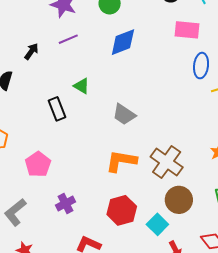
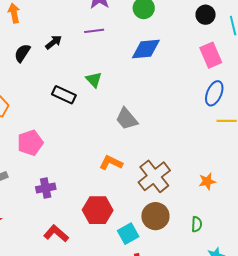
pink rectangle: (187, 30) -> (211, 55), turned 45
black arrow: (31, 51) -> (54, 42), moved
black rectangle: (57, 109) -> (64, 95), turned -60
orange L-shape: (121, 161) -> (111, 163), size x0.7

